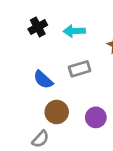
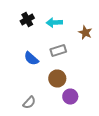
brown circle: (57, 112) -> (57, 78), moved
purple circle: (96, 117) -> (70, 96), moved

